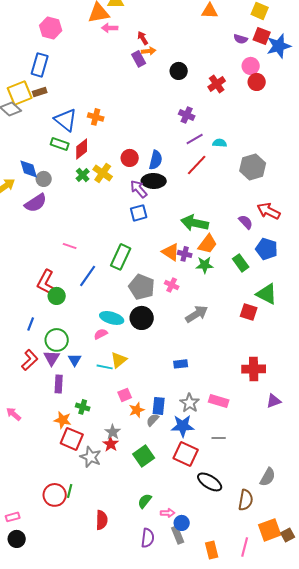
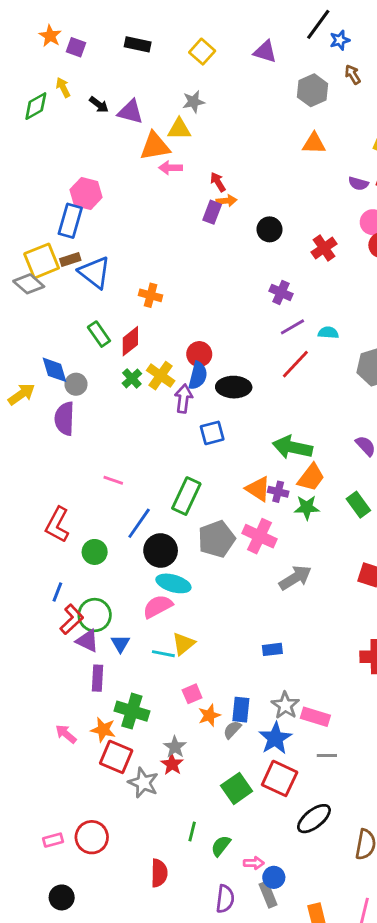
pink hexagon: (51, 28) -> (86, 194), moved
purple rectangle: (139, 59) -> (212, 212), turned 49
blue triangle: (66, 120) -> (95, 272), moved
green rectangle: (60, 144) -> (99, 334), turned 36
blue semicircle: (156, 160) -> (198, 376), moved
purple arrow: (139, 189) -> (183, 399), moved, turned 48
purple semicircle: (36, 203) -> (65, 419), turned 125
red L-shape: (46, 282) -> (57, 525), moved
pink cross: (172, 285) -> (259, 536), size x1.6
gray pentagon: (142, 287) -> (216, 539), turned 30
black circle: (142, 318) -> (161, 550), moved
pink semicircle: (101, 334) -> (158, 606), size x1.5
purple triangle: (52, 358) -> (87, 641), turned -36
red L-shape: (30, 360) -> (72, 619), moved
pink rectangle: (219, 401) -> (315, 717), moved
green cross: (83, 407) -> (132, 711), size x1.6
pink arrow: (14, 414) -> (66, 734), moved
blue star: (183, 426) -> (275, 738), turned -30
green square: (144, 456) -> (237, 788), moved
black ellipse: (210, 482) -> (314, 819), turned -70
green line: (70, 491) -> (192, 831), moved
pink rectangle: (13, 517) -> (53, 840), moved
black circle: (17, 539) -> (62, 897), moved

